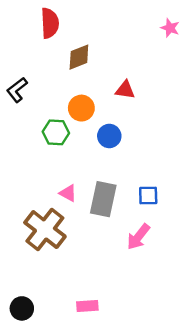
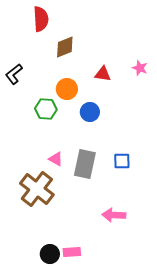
pink star: (170, 28) -> (140, 68), moved
pink arrow: (138, 237) -> (114, 215), moved, turned 55
black circle: (22, 308) -> (50, 254), moved

